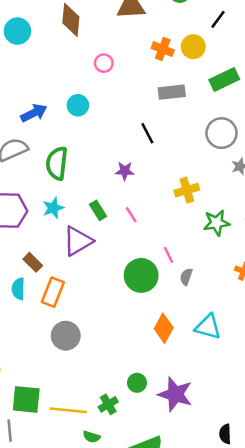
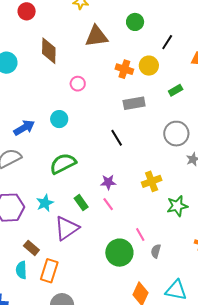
green rectangle: (224, 79) -> (176, 90), size x0.6
green semicircle: (57, 163) -> (63, 164), moved, turned 60
purple star: (125, 171) -> (108, 182), moved

